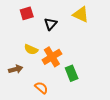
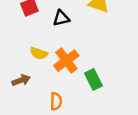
black triangle: (51, 24) -> (61, 18), turned 40
orange semicircle: (41, 88) -> (56, 101), turned 56

